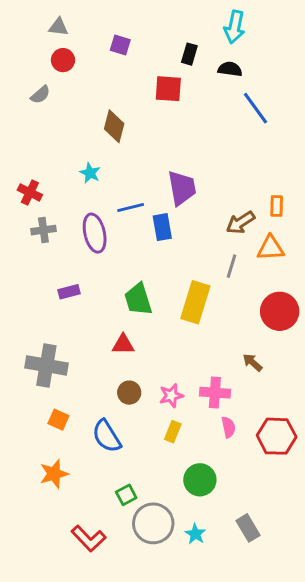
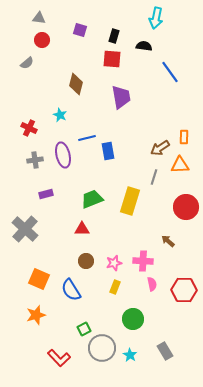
black rectangle: (189, 54) -> (114, 36), moved
black semicircle: (230, 69) -> (144, 46), moved
purple trapezoid: (182, 188) -> (121, 97), moved
red cross: (30, 192) -> (29, 128), moved
gray cross: (43, 230) -> (35, 160), moved
green trapezoid: (138, 299) -> (92, 199), turned 85
gray cross: (46, 365) -> (25, 229), moved, turned 32
orange square: (58, 420) -> (39, 279), size x1.5

